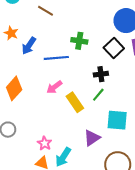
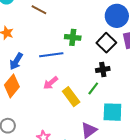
blue arrow: (29, 46) -> (16, 61), moved
black cross: (101, 74) -> (103, 69), moved

